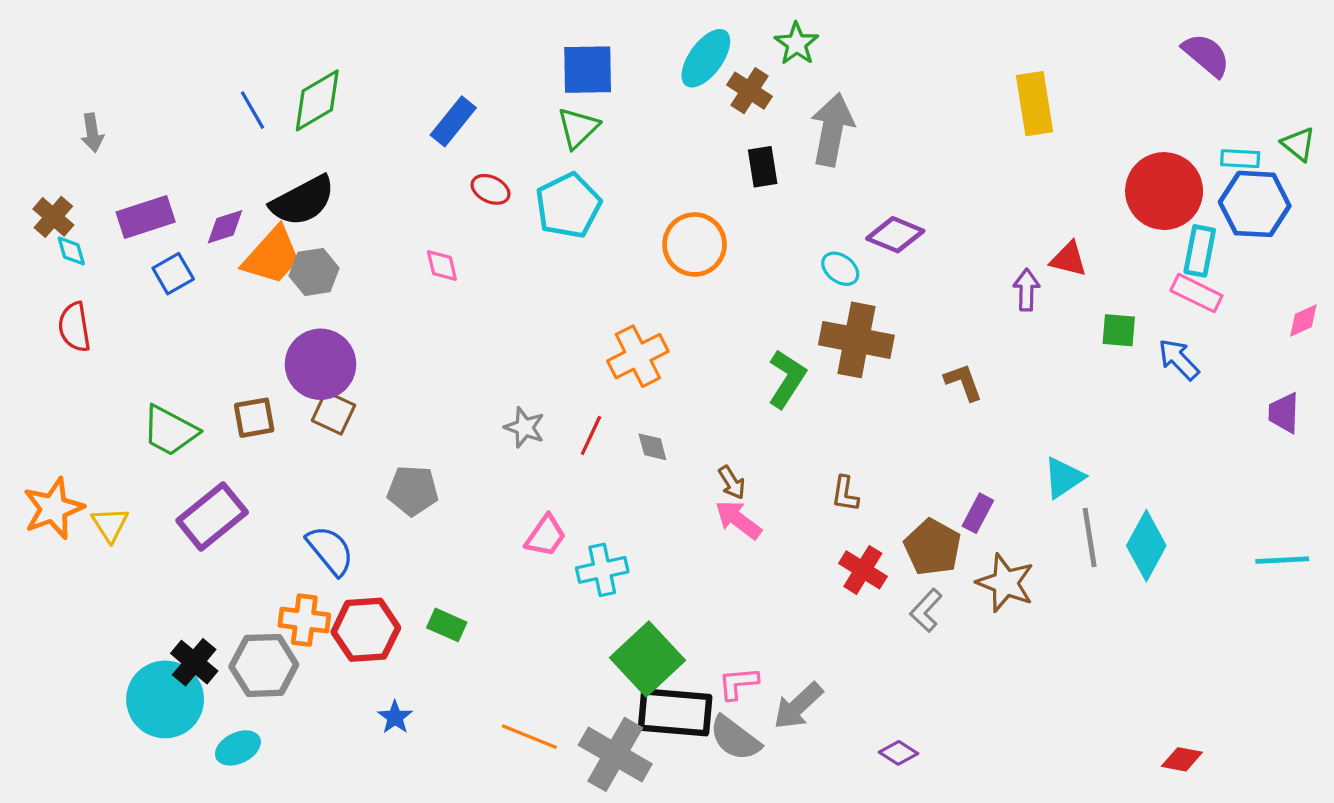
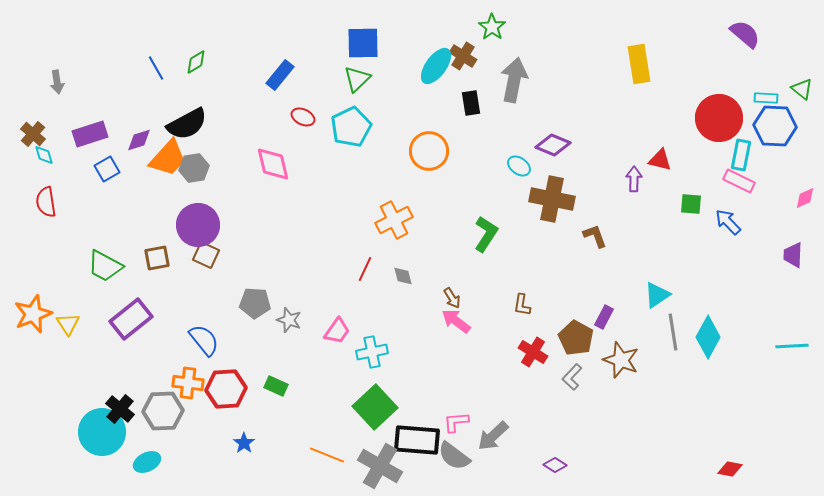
cyan ellipse: (706, 58) -> (436, 66), moved
green diamond: (317, 100) -> (196, 62), size x0.6
pink diamond: (442, 265) -> (273, 164), size x1.6
brown cross: (856, 340) -> (552, 199), moved
gray star: (525, 427) -> (289, 320), moved
green square: (648, 659) -> (375, 407), moved

